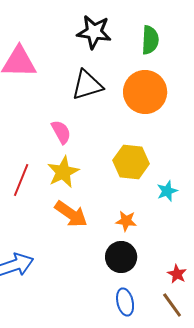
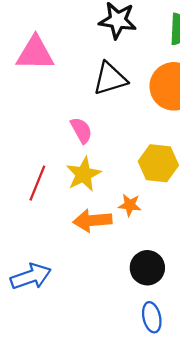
orange arrow: (71, 214) -> (92, 220), turned 140
orange star: (126, 221) -> (130, 205), moved

